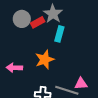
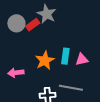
cyan rectangle: (59, 34) -> (65, 56), moved
pink triangle: (81, 84) -> (82, 59), moved

